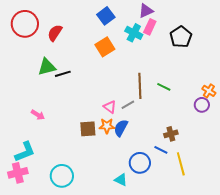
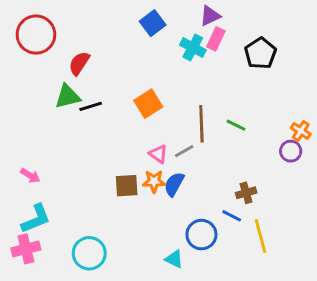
red semicircle: (55, 33) -> (79, 63), moved
orange square: (105, 47) -> (148, 104), moved
pink arrow: (38, 115) -> (30, 176), moved

